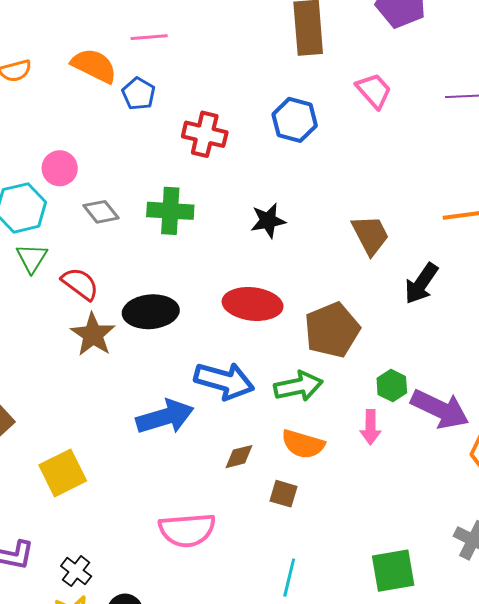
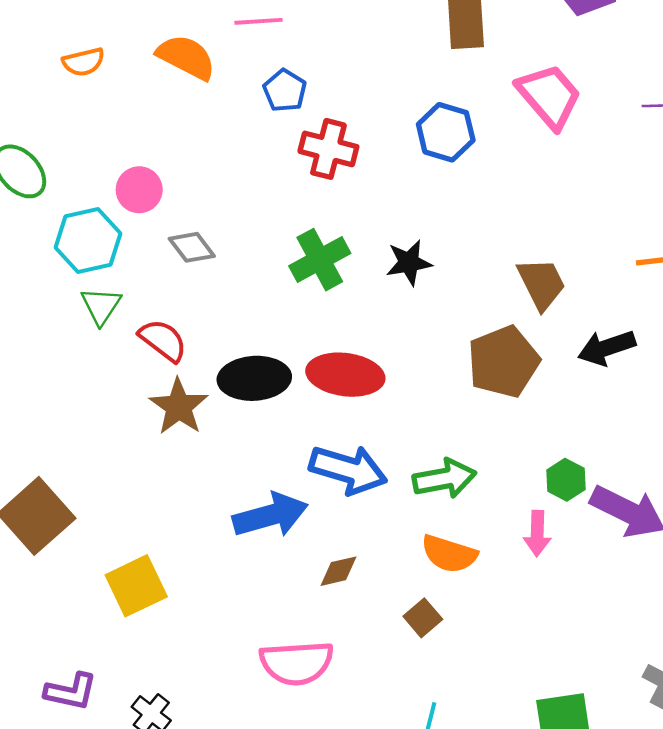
pink trapezoid: (374, 91) -> (549, 96), size x1.4
blue pentagon: (139, 94) -> (285, 91), moved
green cross: (170, 211) -> (320, 260), moved, turned -33
black arrow: (421, 283) -> (607, 348), turned 36
red ellipse: (253, 304) -> (345, 375), moved
brown pentagon: (332, 330) -> (503, 362), moved
brown diamond: (239, 457) -> (339, 571), moved
brown square: (284, 494) -> (423, 618), turned 32

